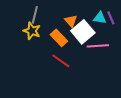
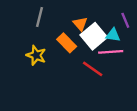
cyan triangle: (100, 18) -> (113, 35), moved
yellow star: (32, 31) -> (36, 55), moved
red line: (61, 61) -> (93, 69), moved

